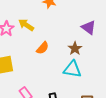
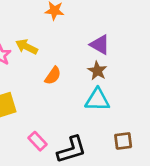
purple triangle: (89, 27) -> (100, 45), moved

